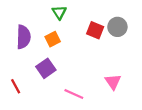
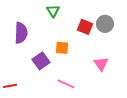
orange square: (53, 39) -> (62, 48), moved, turned 32
pink triangle: (113, 82) -> (101, 64), moved
red line: (16, 86) -> (10, 86), moved, turned -72

